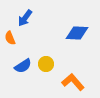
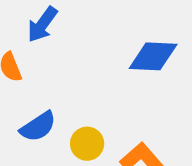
yellow circle: (46, 64) -> (87, 144), moved

